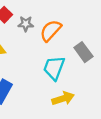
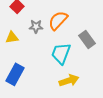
gray star: (26, 24) -> (36, 26), moved

